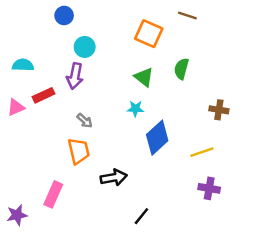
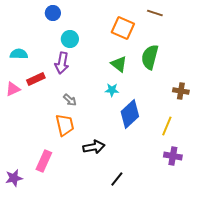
green semicircle: (181, 69) -> (150, 57), size x1.4
yellow line: (202, 152) -> (167, 126), turned -48

